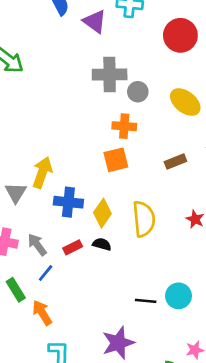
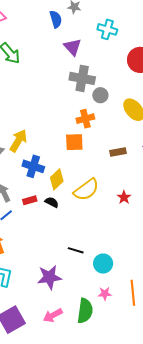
purple triangle: (95, 21) -> (73, 47), moved
orange cross: (124, 126) -> (85, 119), turned -30
yellow semicircle: (144, 219) -> (86, 190), turned 48
cyan circle: (178, 296) -> (103, 264), moved

